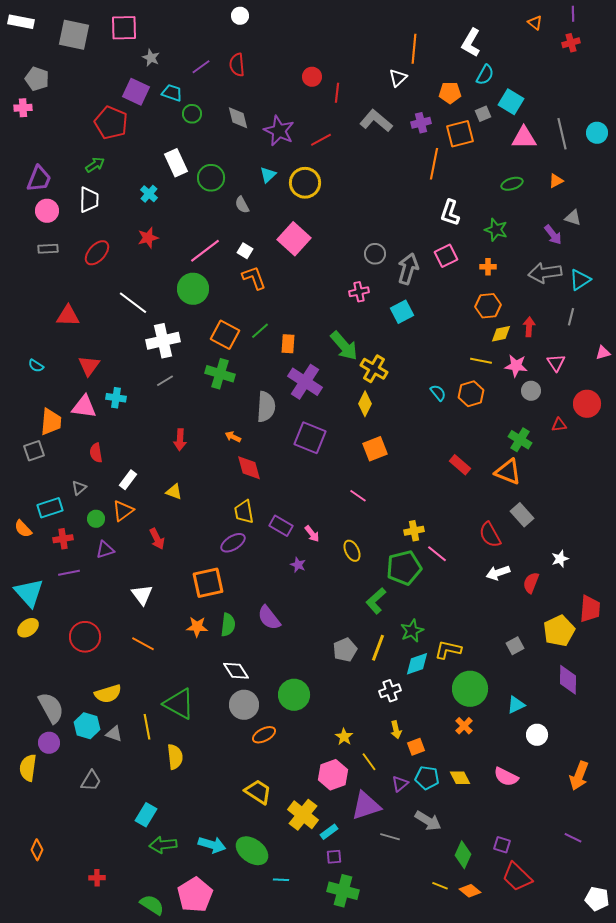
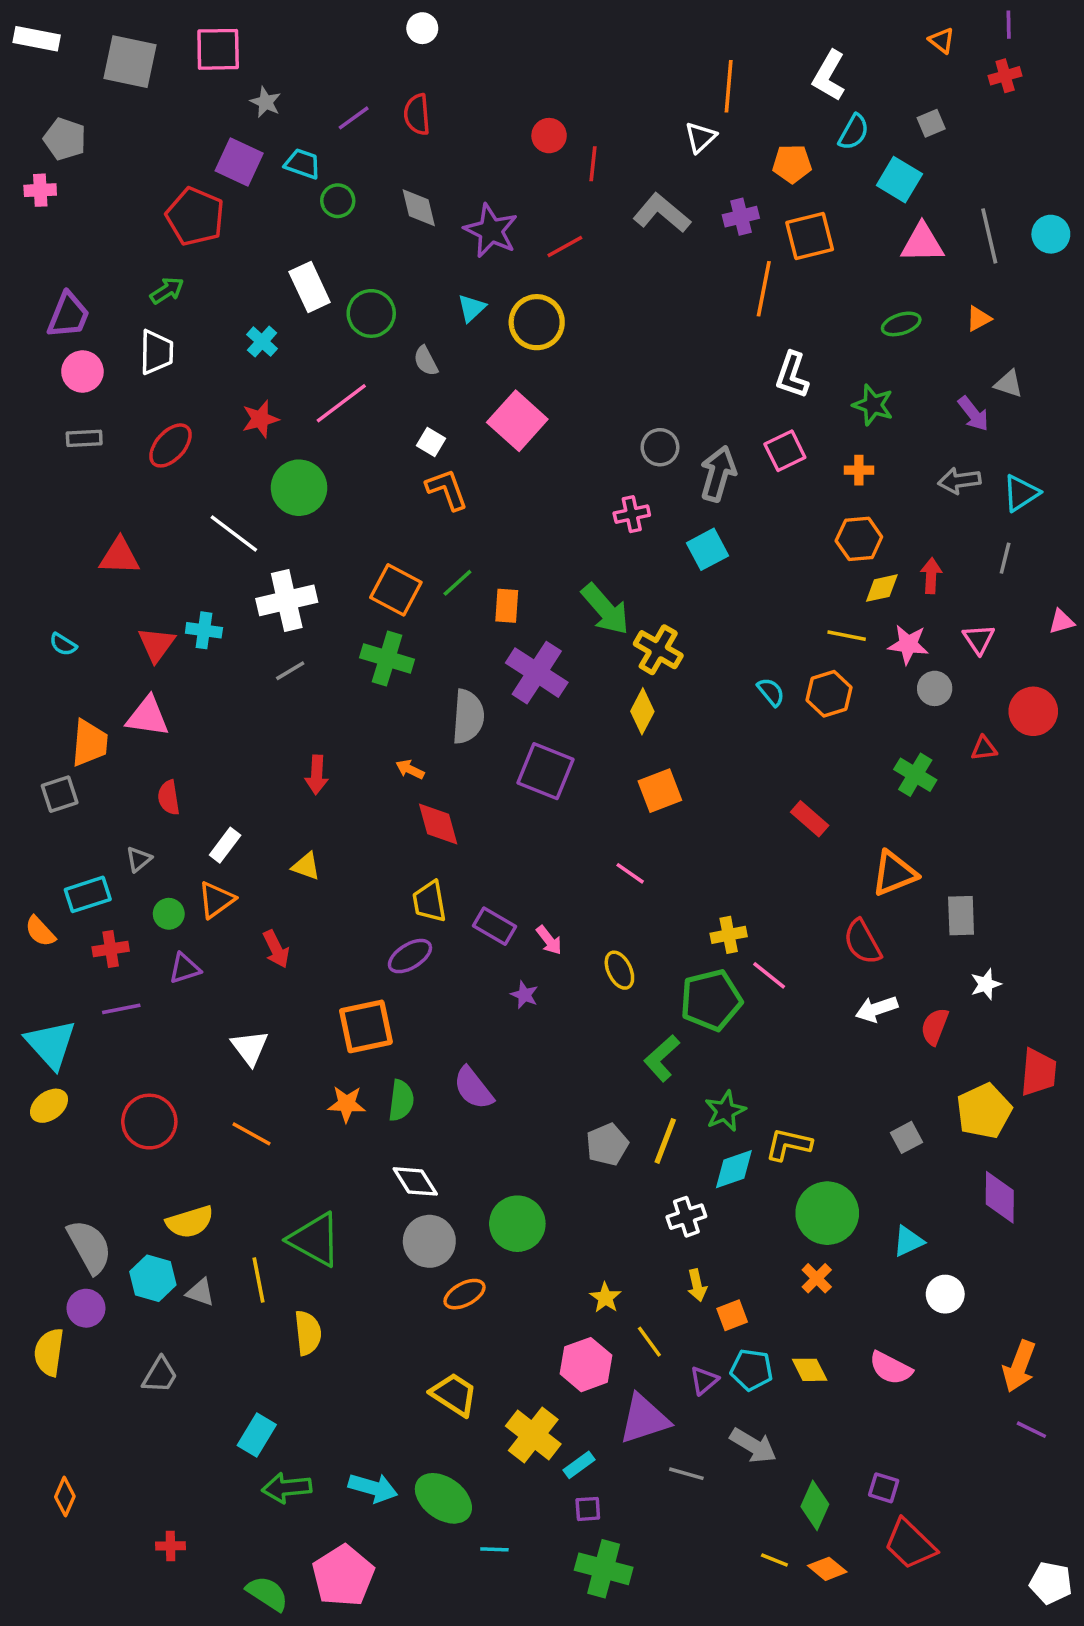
gray square: (483, 114) -> (931, 123), moved
pink line: (205, 251) -> (341, 403), moved
gray arrow: (545, 273) -> (959, 481), size x0.7
green circle: (193, 289) -> (299, 488), moved
cyan cross: (116, 398) -> (204, 630), moved
orange triangle: (508, 472) -> (894, 873), moved, turned -44
gray rectangle: (522, 515) -> (961, 916), moved, turned 40
purple line: (573, 838) -> (1031, 1430), moved

